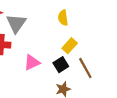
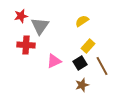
yellow semicircle: (63, 18) -> (82, 21), turned 64

